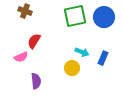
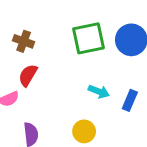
brown cross: (25, 11) -> (24, 41), moved
yellow circle: (72, 68) -> (84, 131), moved

